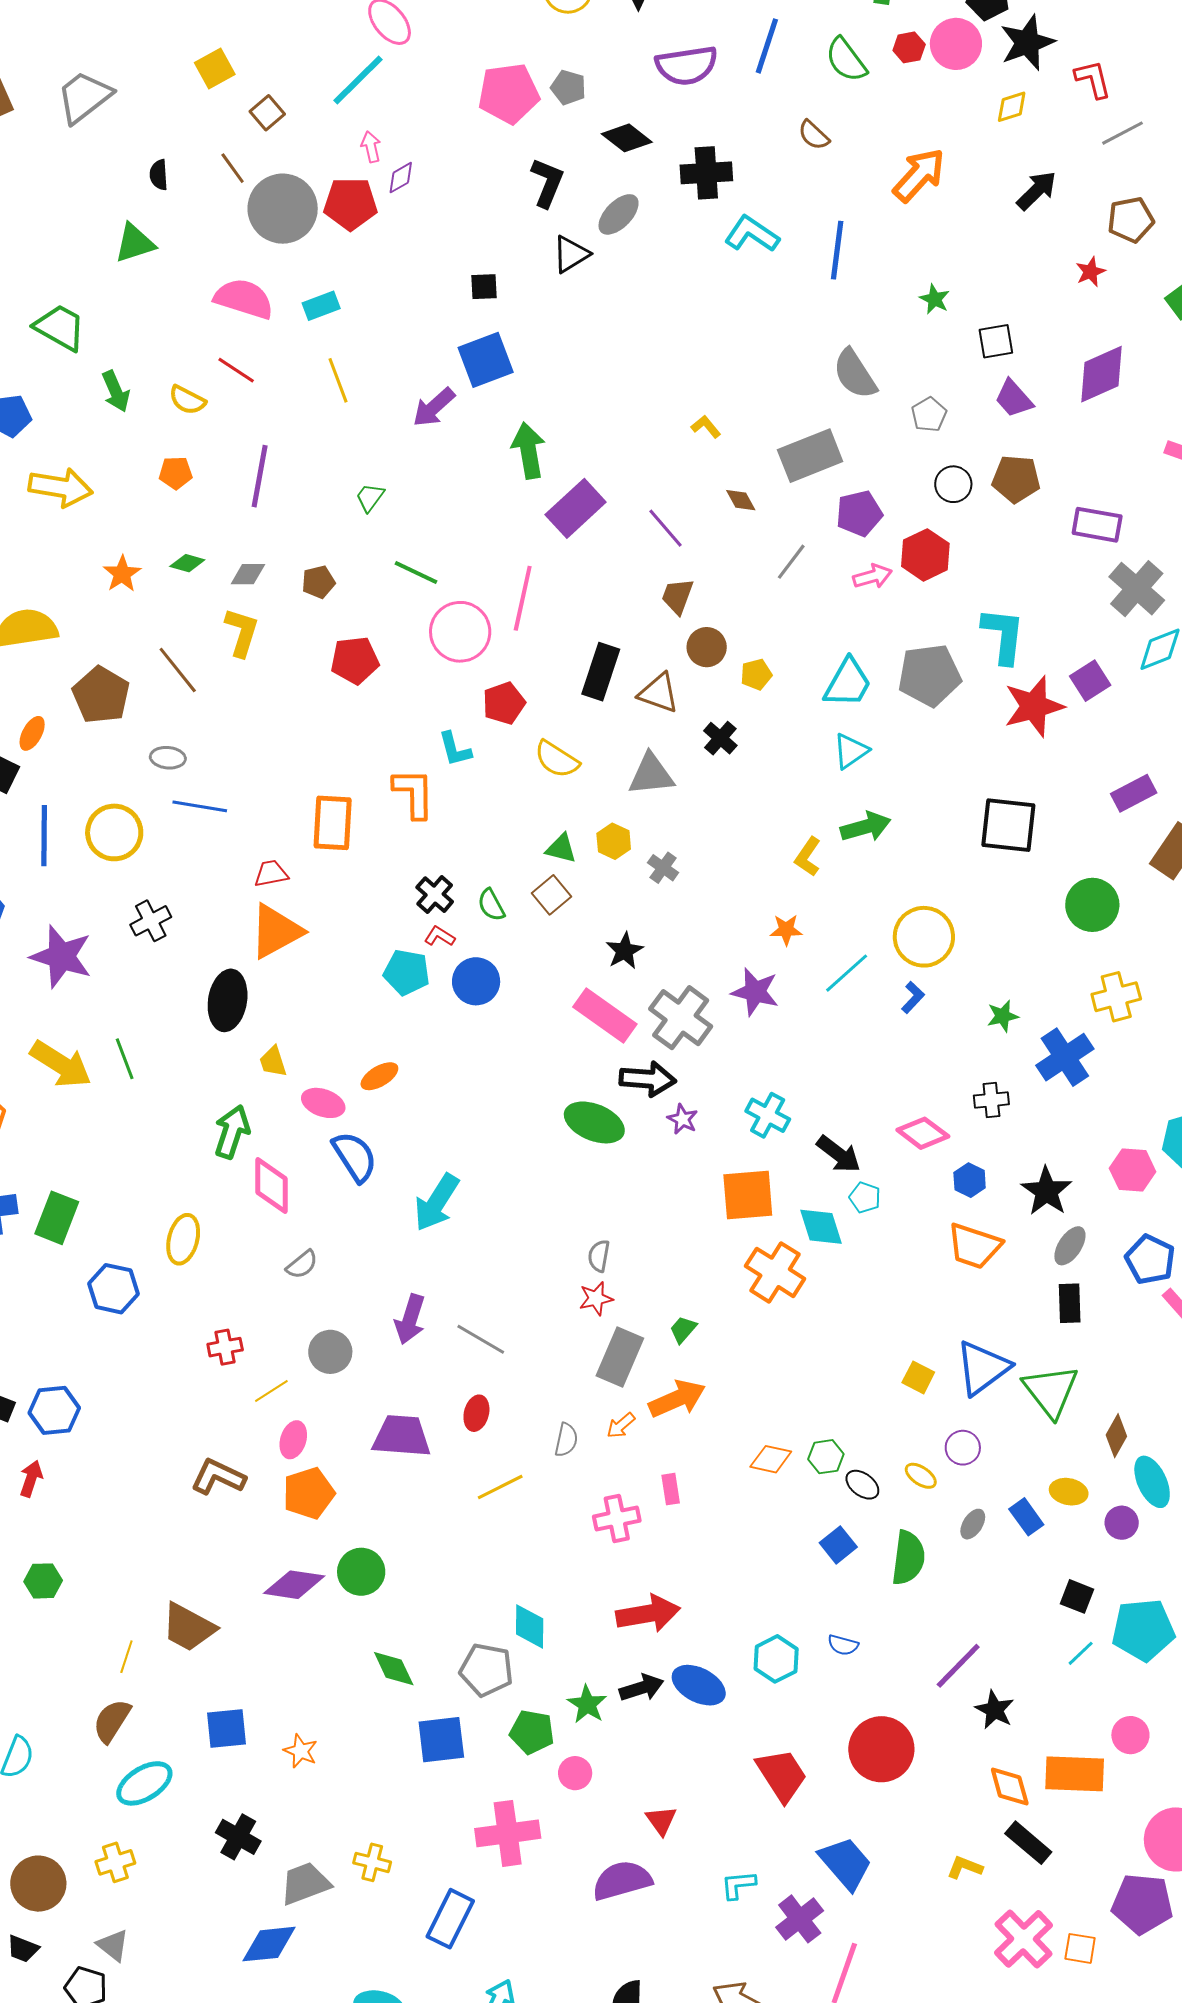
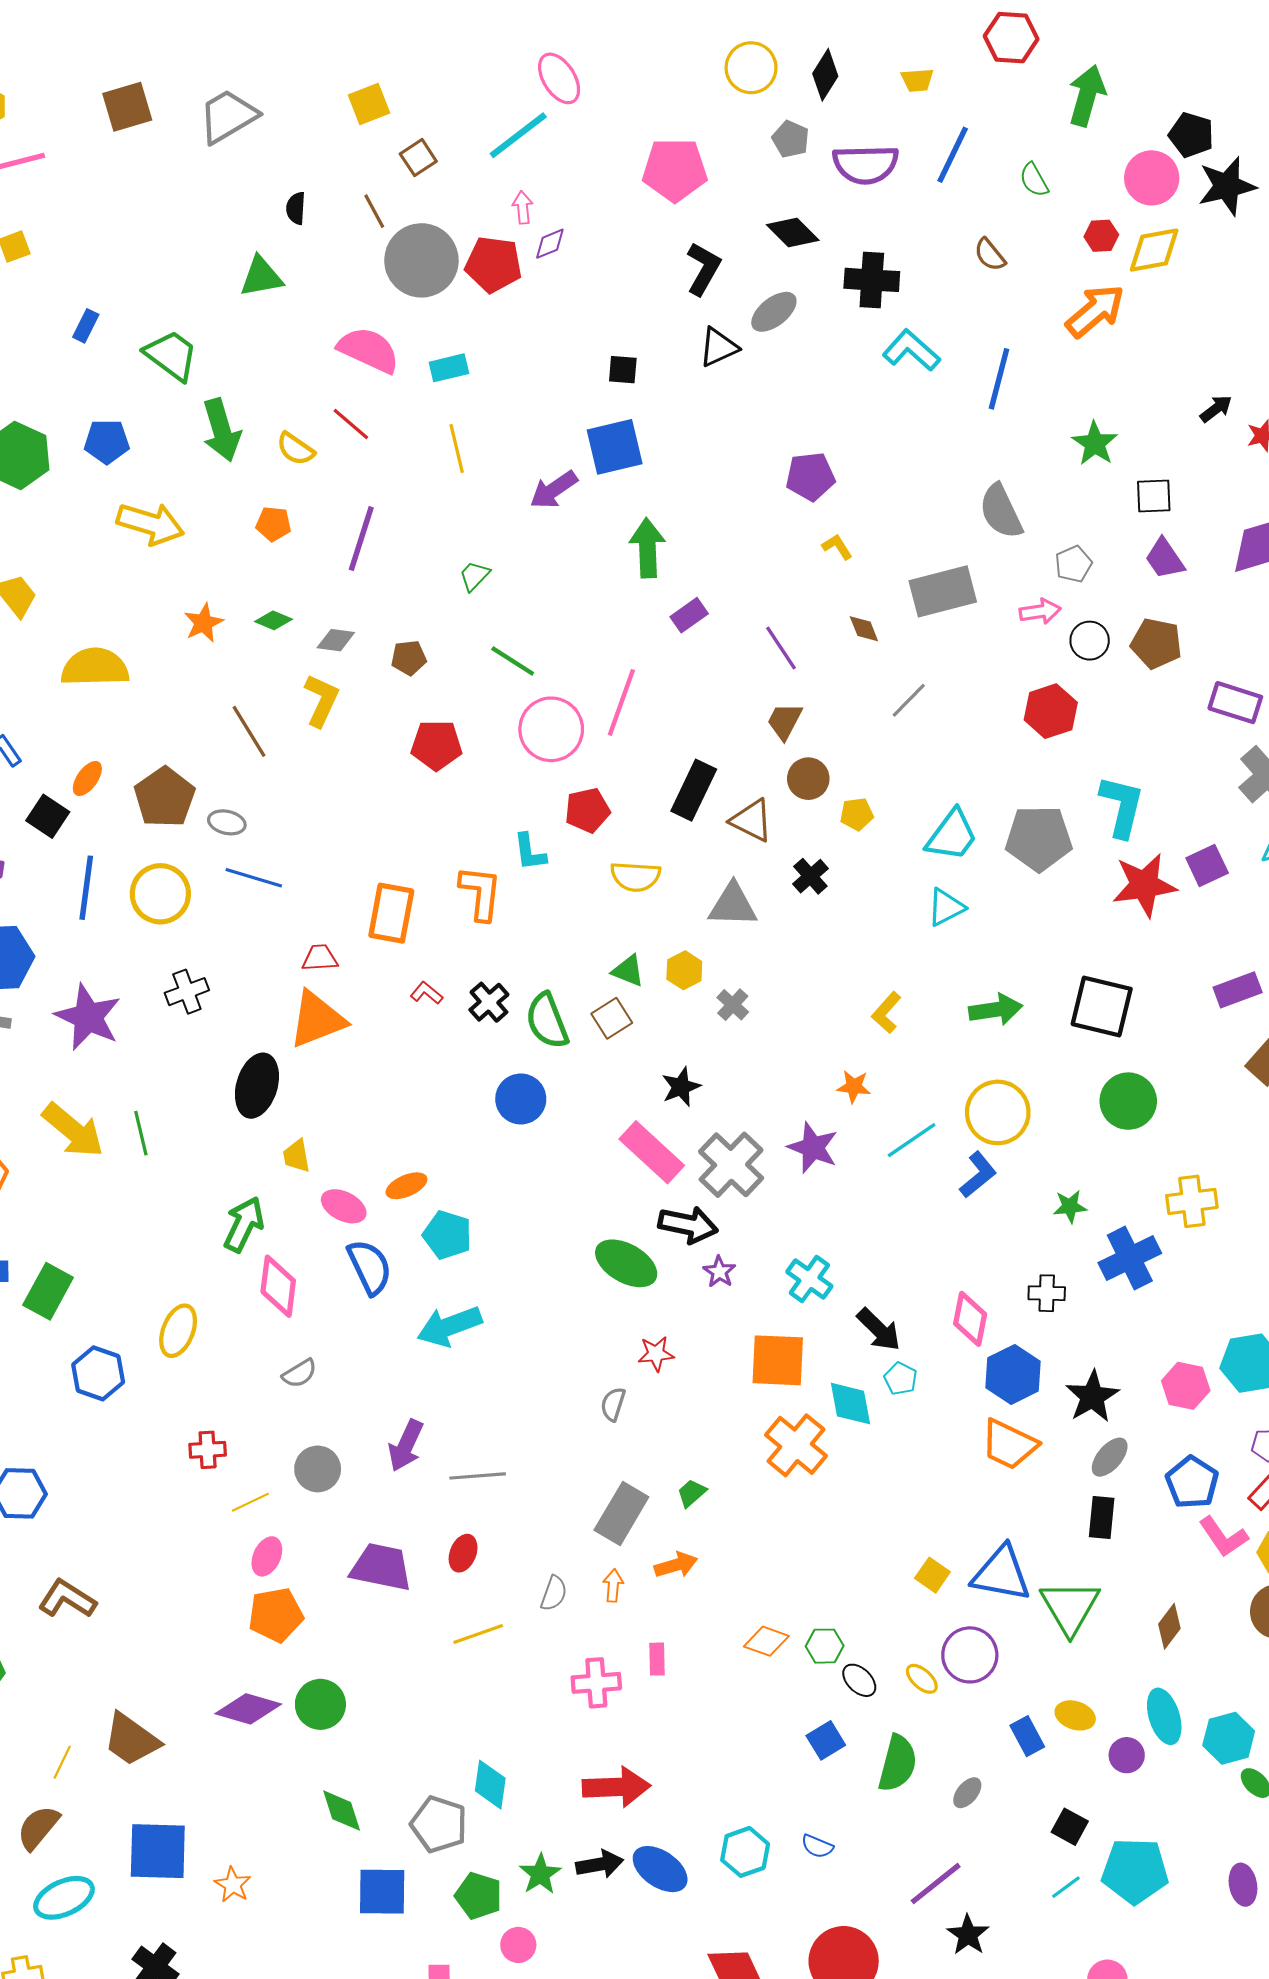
red hexagon: (909, 47) -> (1101, 236), moved
green semicircle: (846, 60) -> (1034, 180), size x0.7
gray pentagon: (568, 87) -> (791, 139), moved
yellow diamond: (1012, 107) -> (1154, 250), moved, size x1.5
black arrow: (1037, 190) -> (1216, 409), moved, size x0.7
green star: (935, 299) -> (1095, 443), size x1.4
green arrow: (116, 391) -> (221, 430), size x1.4
purple rectangle: (576, 508) -> (689, 615), size x0.6
purple pentagon: (859, 513) -> (810, 477), moved
pink arrow: (873, 576) -> (1040, 611), moved
brown pentagon: (101, 695) -> (165, 797), moved
yellow semicircle: (557, 759) -> (636, 876), turned -36
green arrow: (866, 827) -> (996, 1010), moved
green semicircle: (491, 905) -> (547, 1021), size x1.6
green circle: (1092, 905) -> (1128, 1101), moved
red L-shape: (440, 936) -> (426, 993), moved
cyan pentagon: (407, 972) -> (447, 1235), moved
blue L-shape: (913, 997) -> (978, 1175), size x1.4
pink diamond: (923, 1133) -> (970, 1319), turned 57
blue hexagon: (970, 1180) -> (1013, 1374), size x1.6
cyan arrow: (437, 1202) -> (450, 1326), turned 30
red star: (596, 1298) -> (656, 1354), moved
gray line: (481, 1339) -> (478, 1476), turned -42
blue triangle: (983, 1368) -> (1001, 1574), turned 40
orange arrow: (677, 1399) -> (676, 1565), size x0.7
orange arrow: (621, 1425) -> (613, 1585), turned 128
brown diamond: (1116, 1436) -> (1169, 1626), moved
purple circle: (963, 1448) -> (970, 1655), size x1.5
brown L-shape: (218, 1477) -> (67, 1599), moved
gray ellipse: (973, 1524) -> (967, 1793), moved
blue square: (227, 1729) -> (158, 1851), size x1.4

